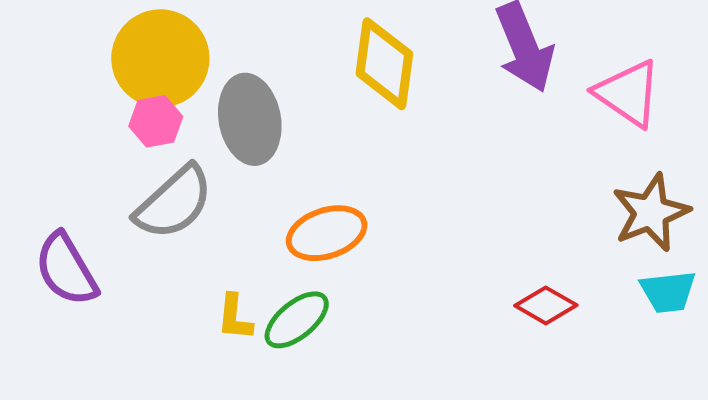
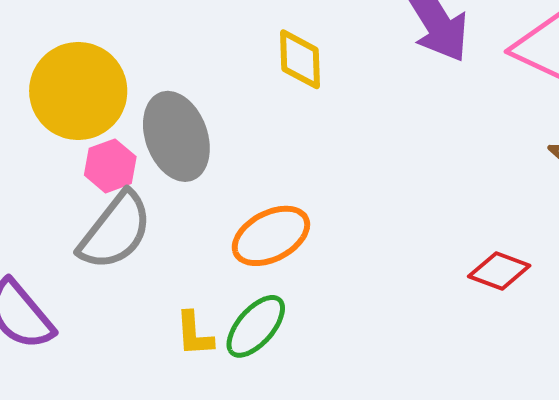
yellow diamond: (384, 64) -> (300, 59), size x0.7
pink hexagon: (156, 121) -> (110, 166), moved

